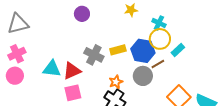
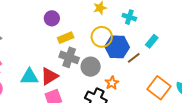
yellow circle: (160, 39) -> (102, 37), moved
yellow rectangle: (118, 50) -> (66, 38), moved
gray circle: (143, 76) -> (91, 67), moved
orange star: (116, 82) -> (112, 83), moved

